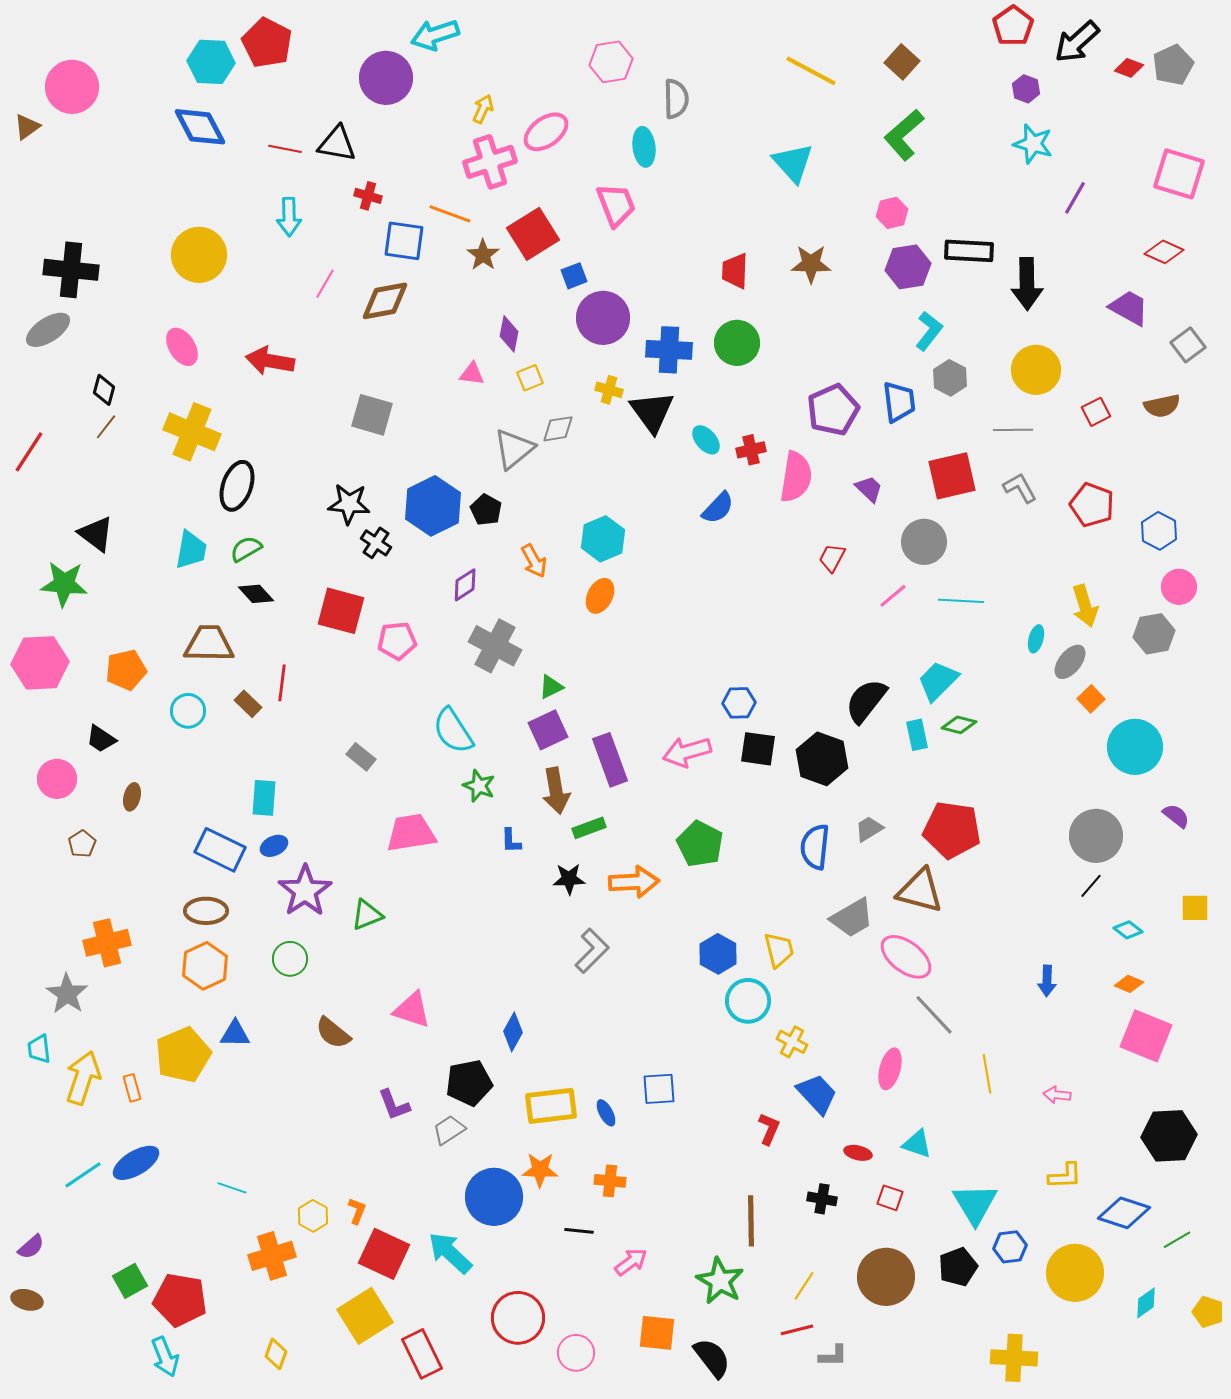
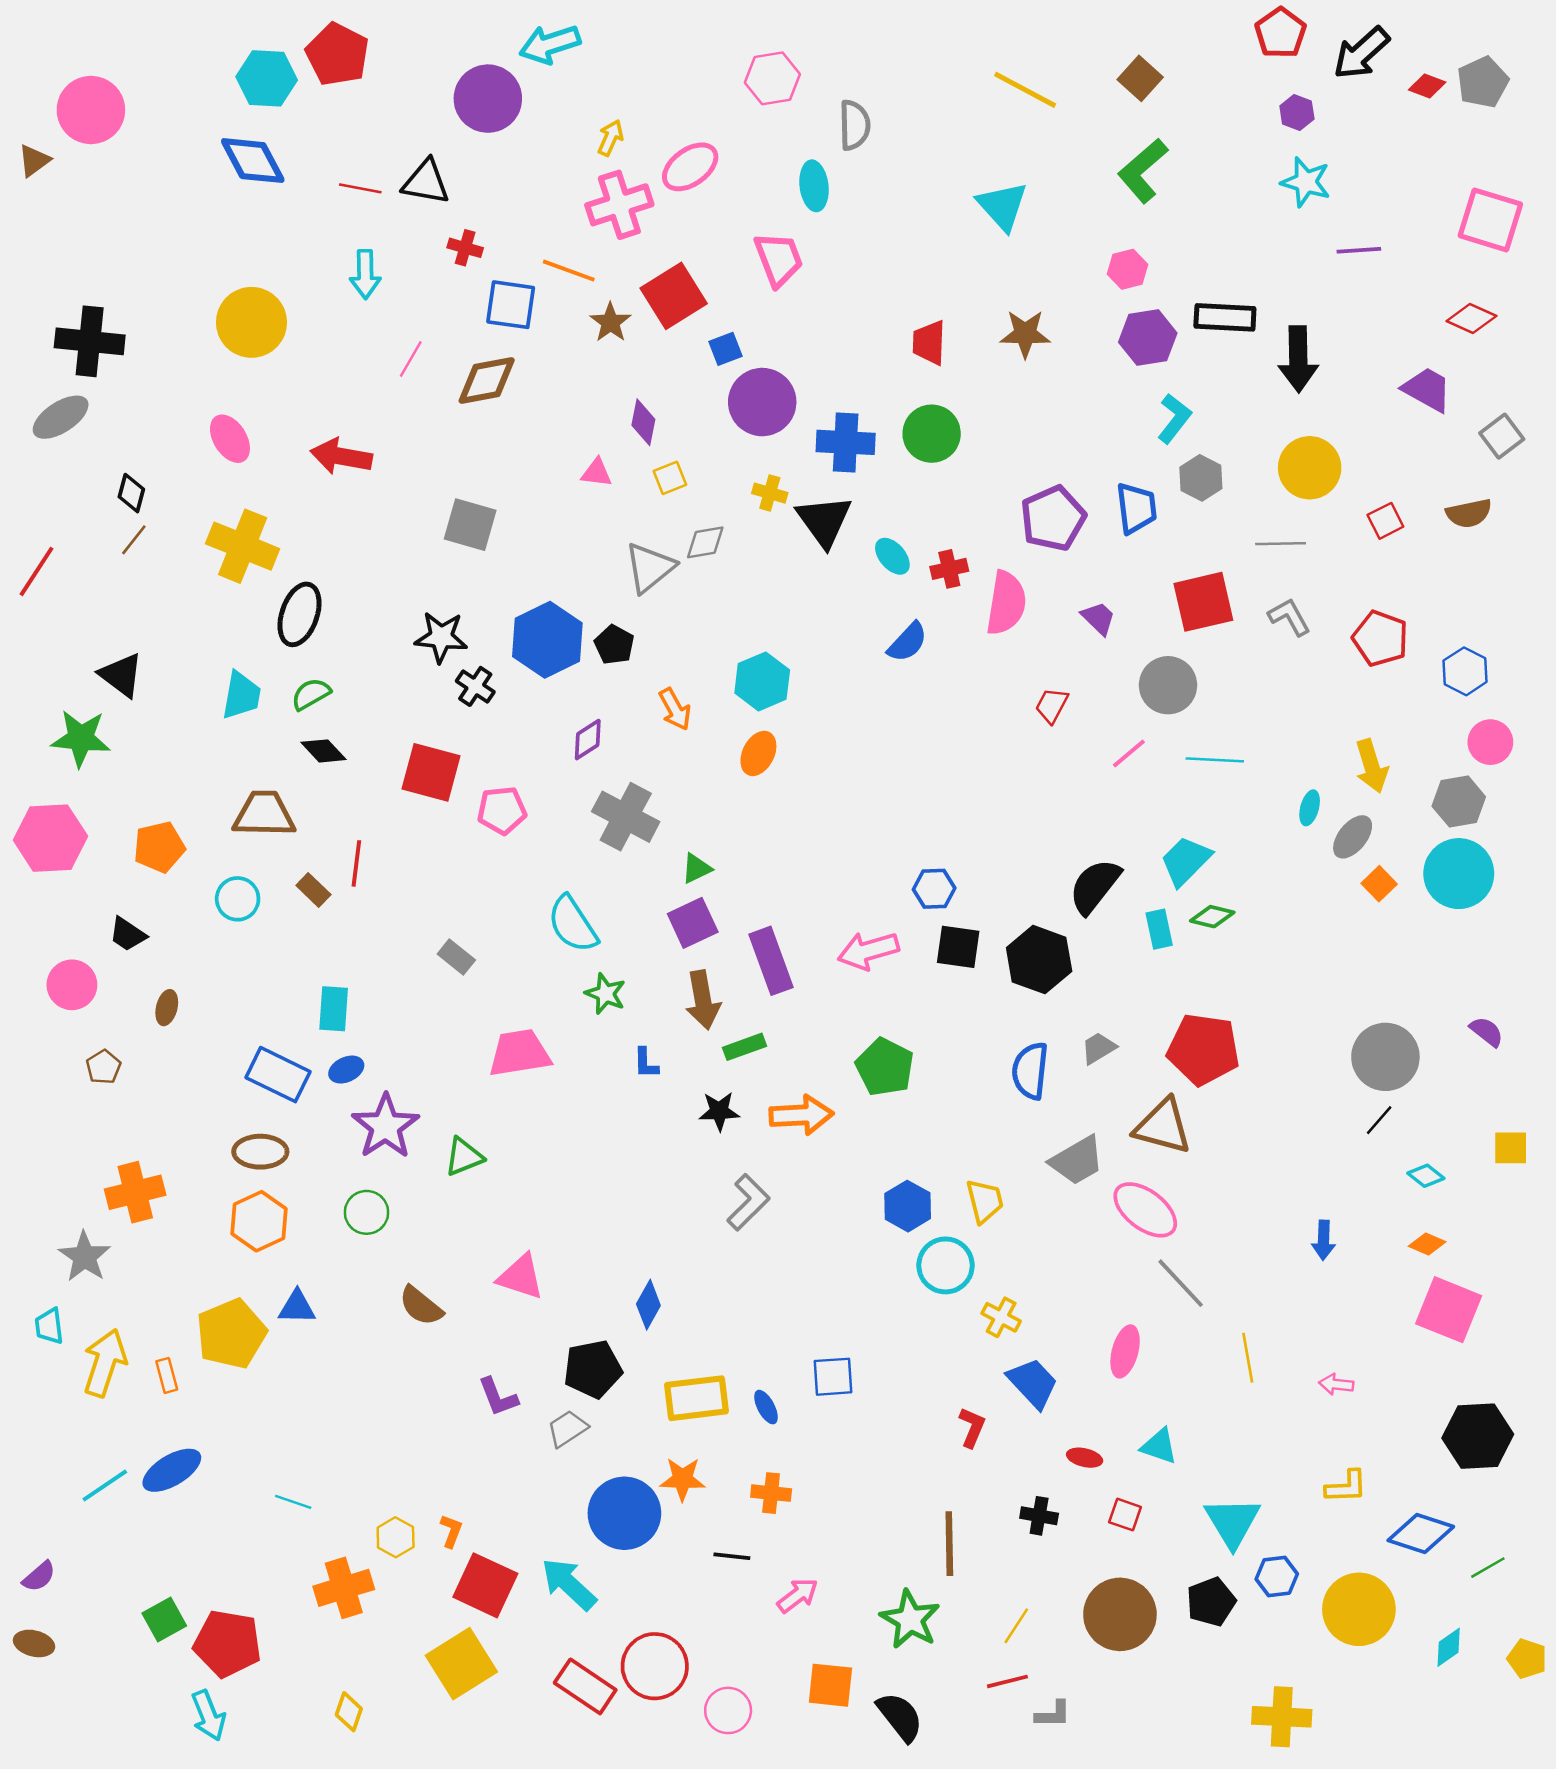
purple line: (1075, 198) -> (1359, 250), turned 56
cyan circle: (1135, 747) -> (1459, 874), moved
red rectangle: (422, 1354) -> (585, 1686), moved, turned -30

